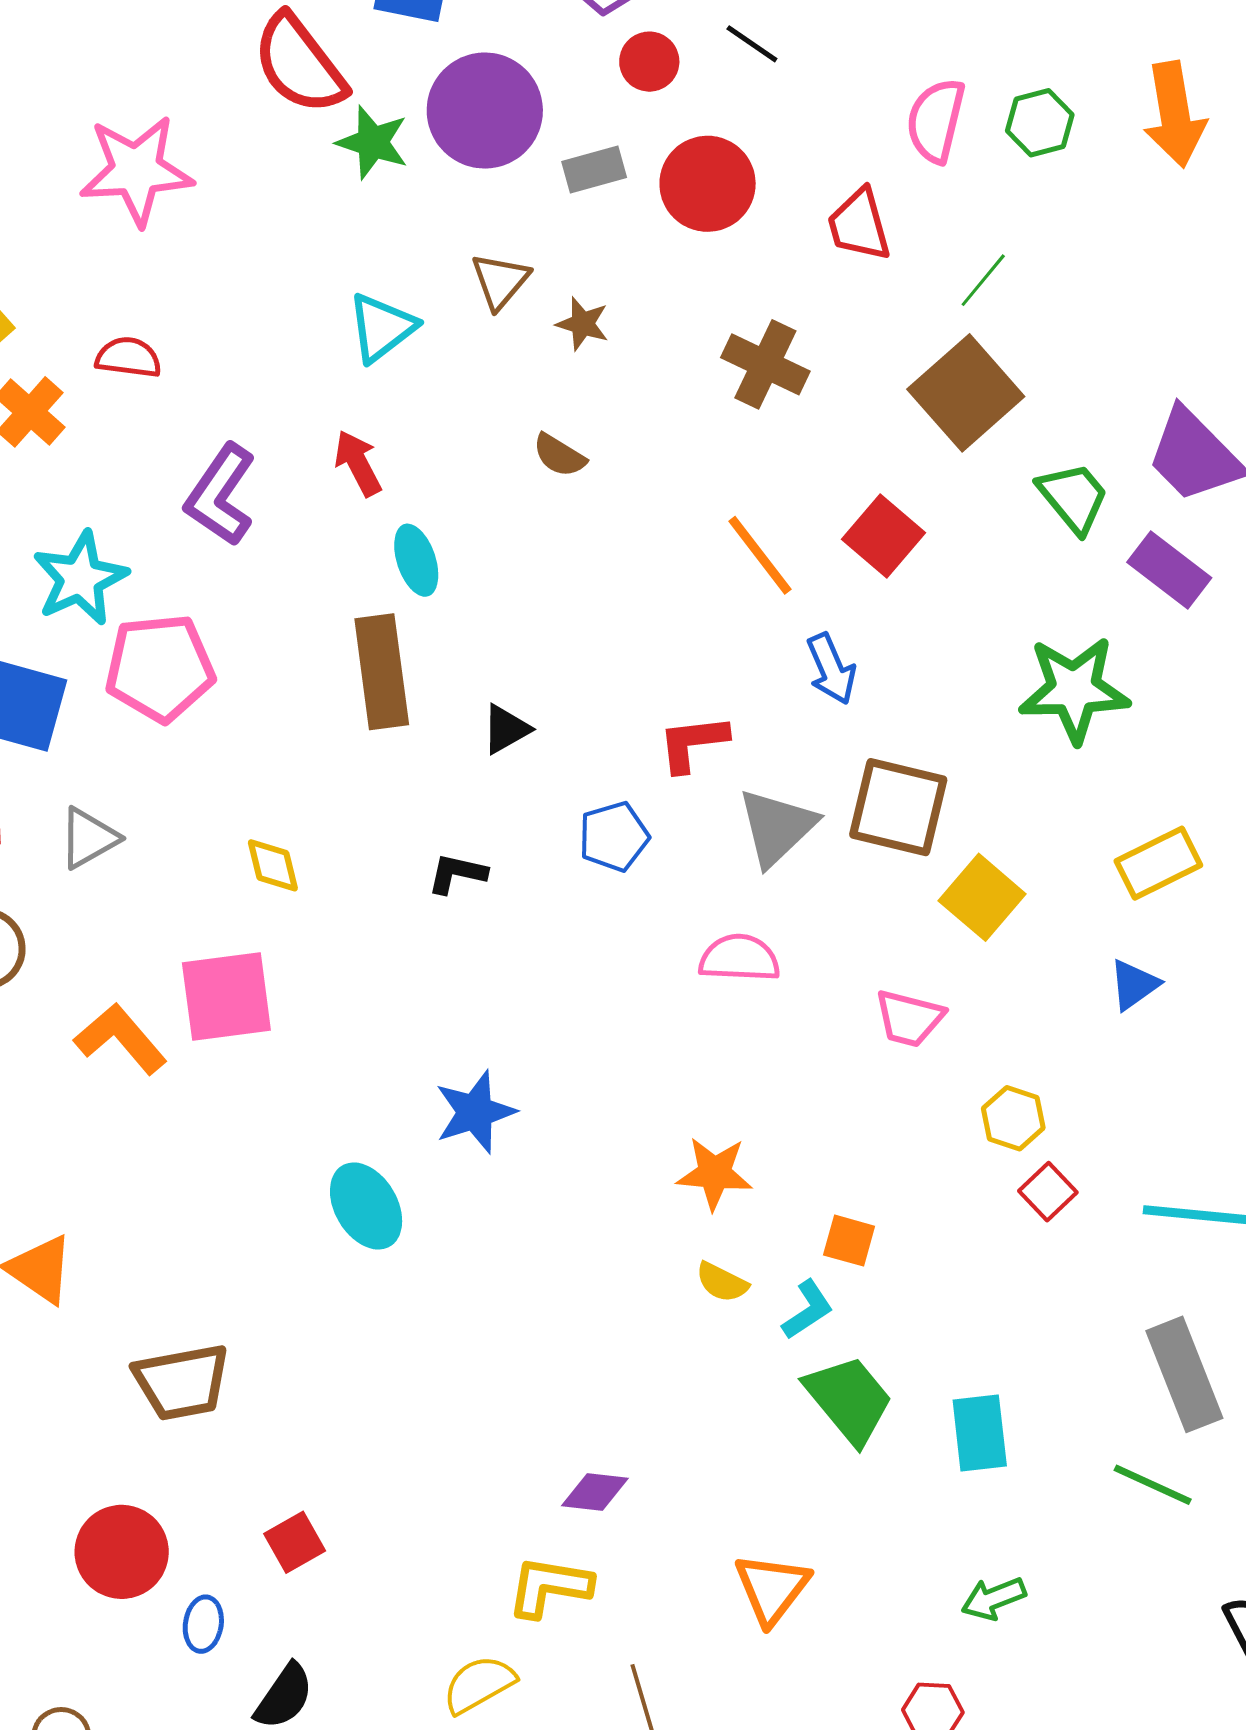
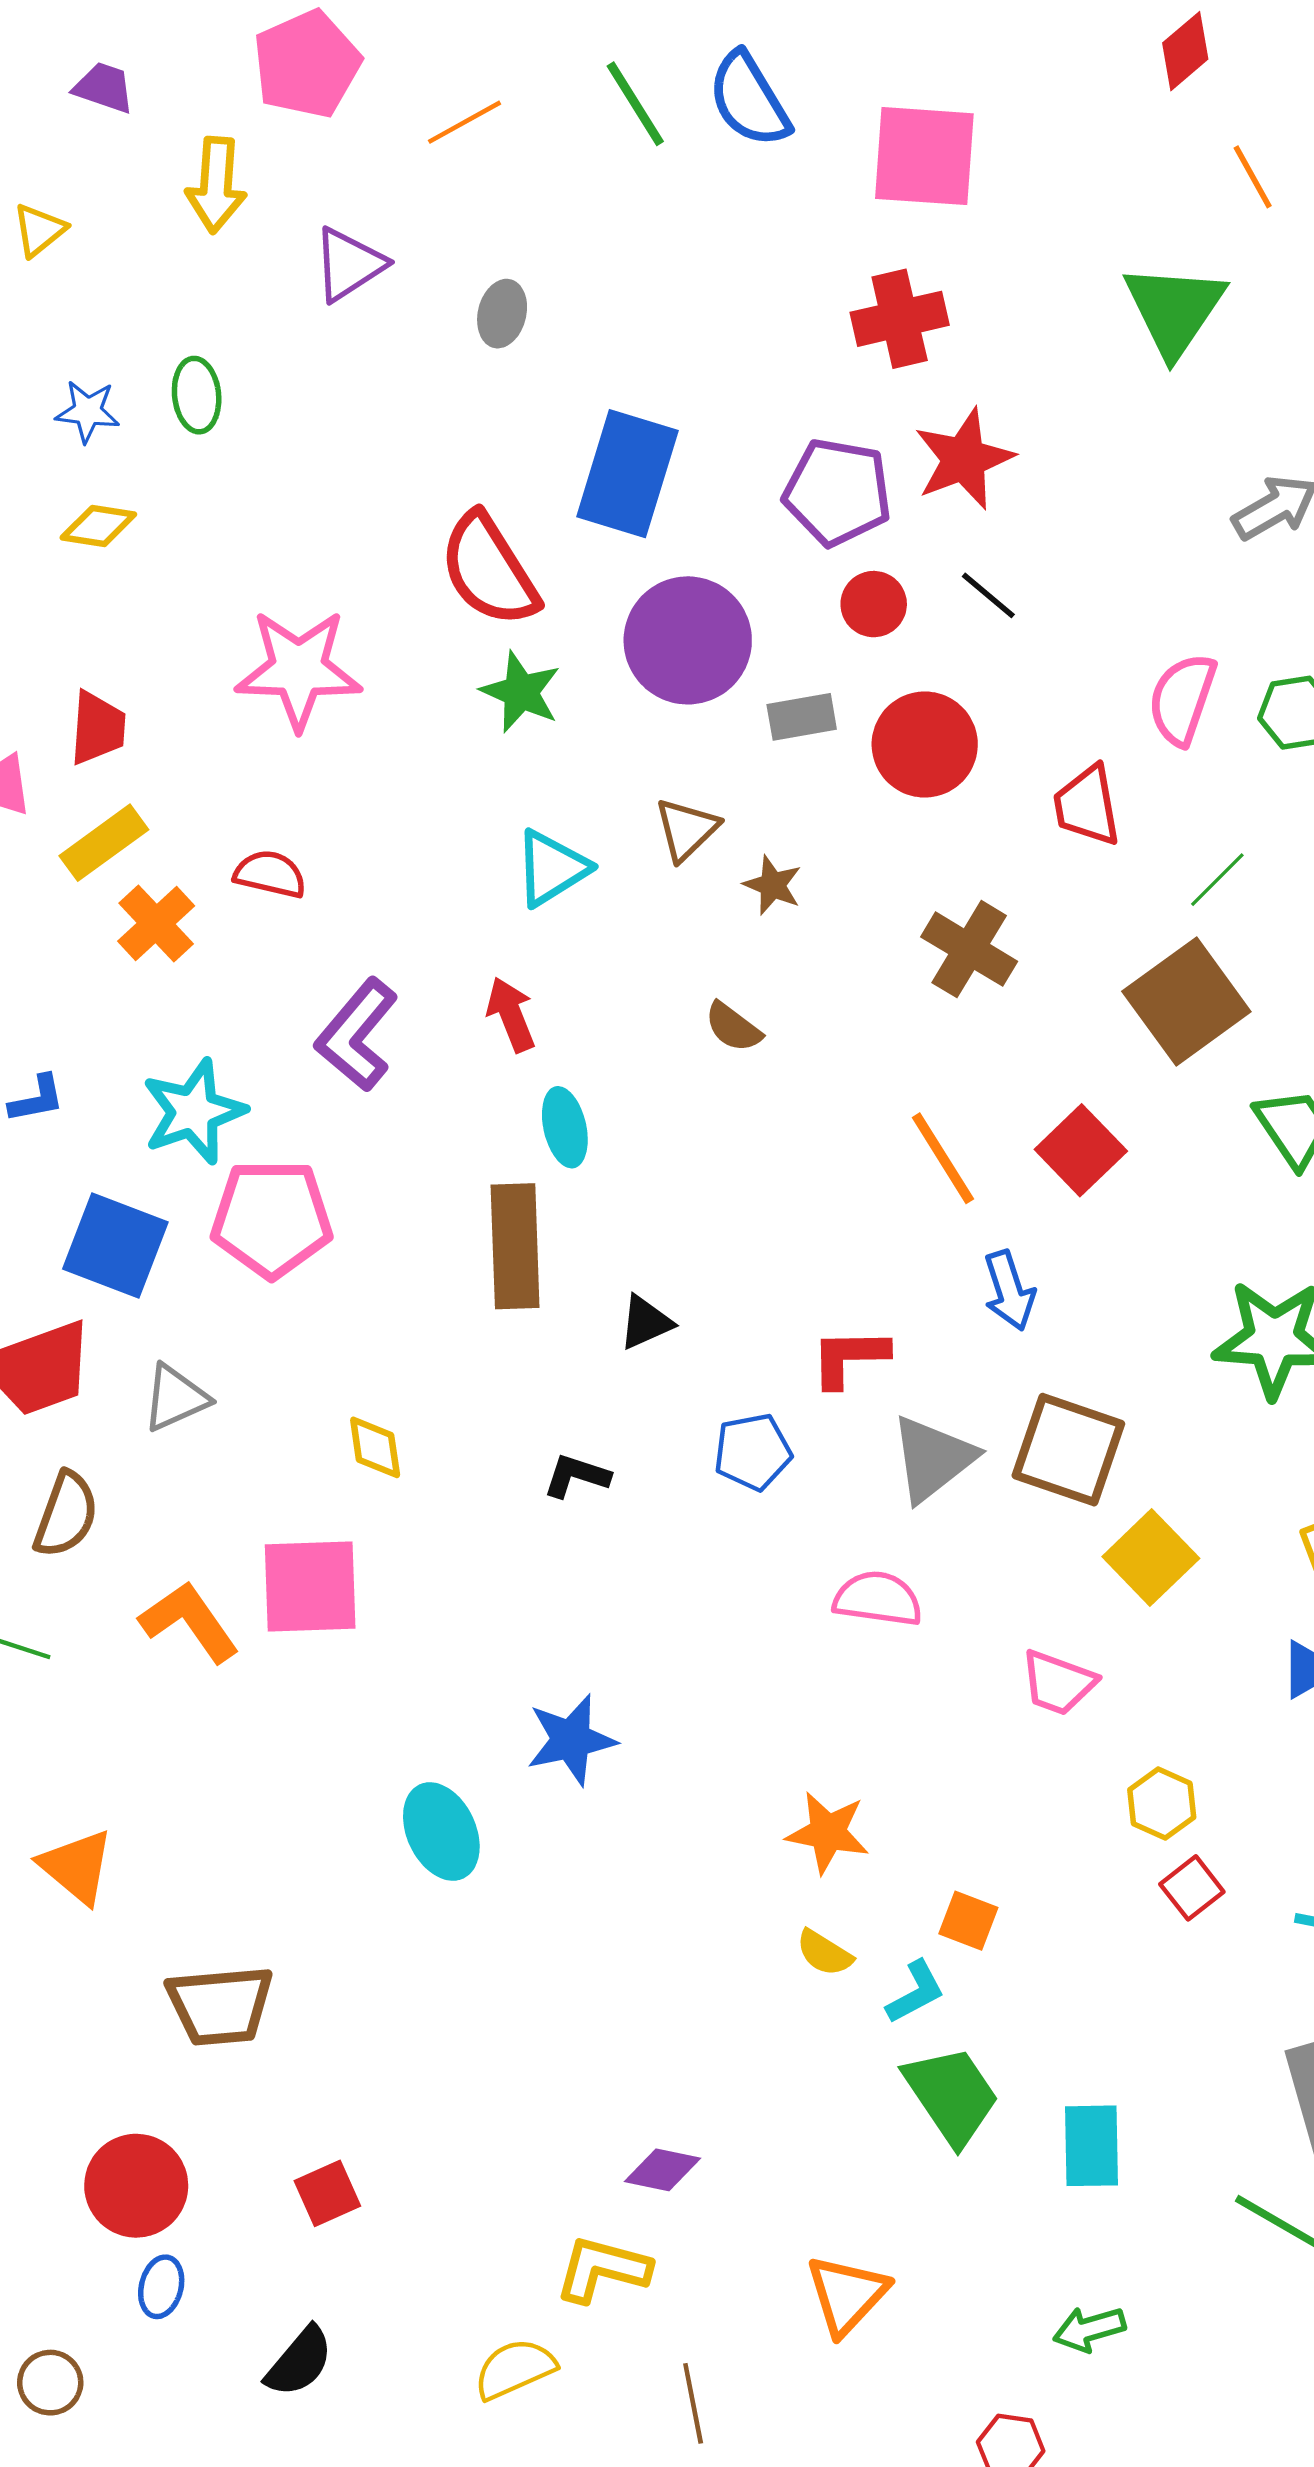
green star: (373, 142) -> (521, 692), moved
blue ellipse: (203, 1624) -> (161, 2287), moved

